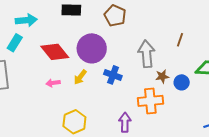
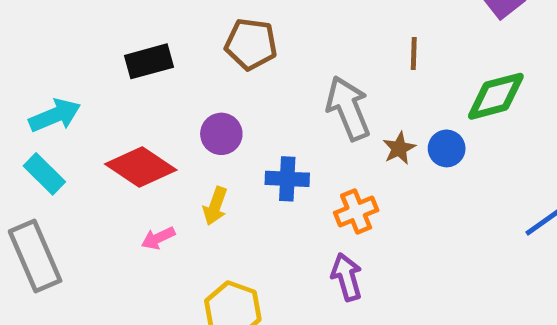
cyan rectangle: (15, 43) -> (44, 174), turned -60
purple circle: (92, 48) -> (221, 134), size x0.6
orange cross: (150, 101) -> (356, 212), moved, size x0.7

